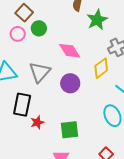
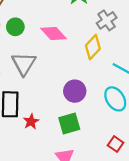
green circle: (39, 28) -> (15, 27), moved
purple circle: (70, 83) -> (75, 91), moved

